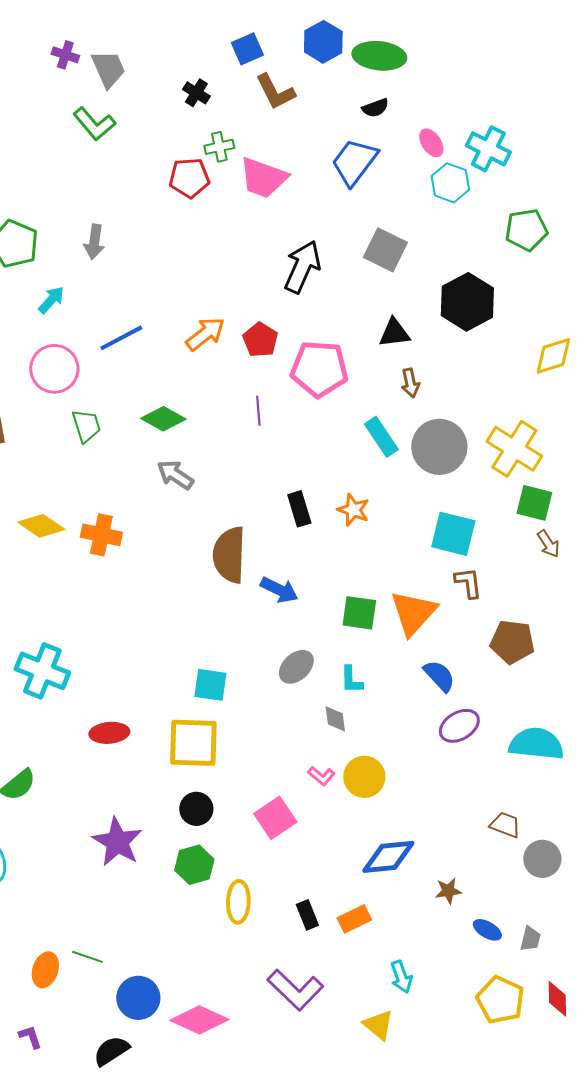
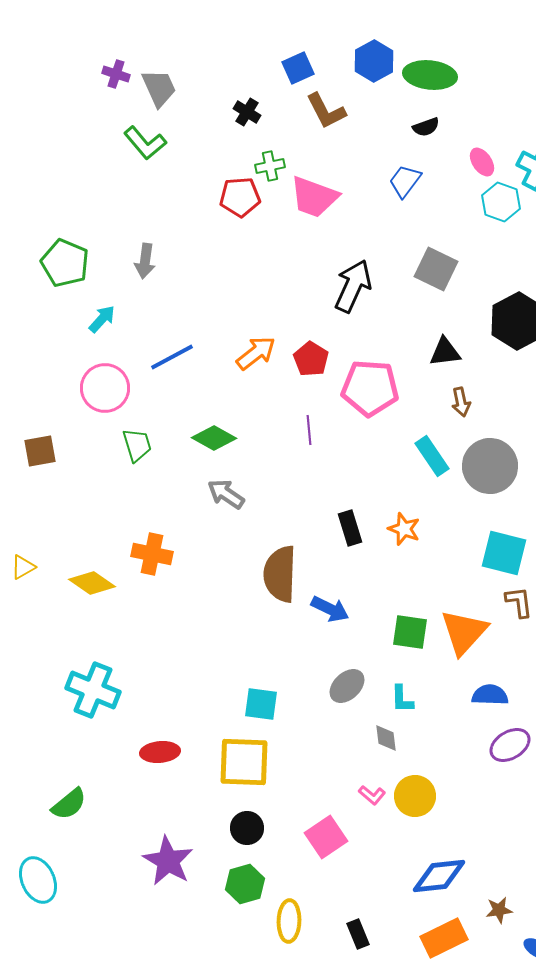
blue trapezoid: (354, 162) -> (405, 181), size x0.7
yellow diamond: (41, 526) -> (92, 583), moved
blue semicircle: (439, 676) -> (490, 695), turned -45
orange rectangle: (354, 919) -> (444, 938), moved, size x1.4

